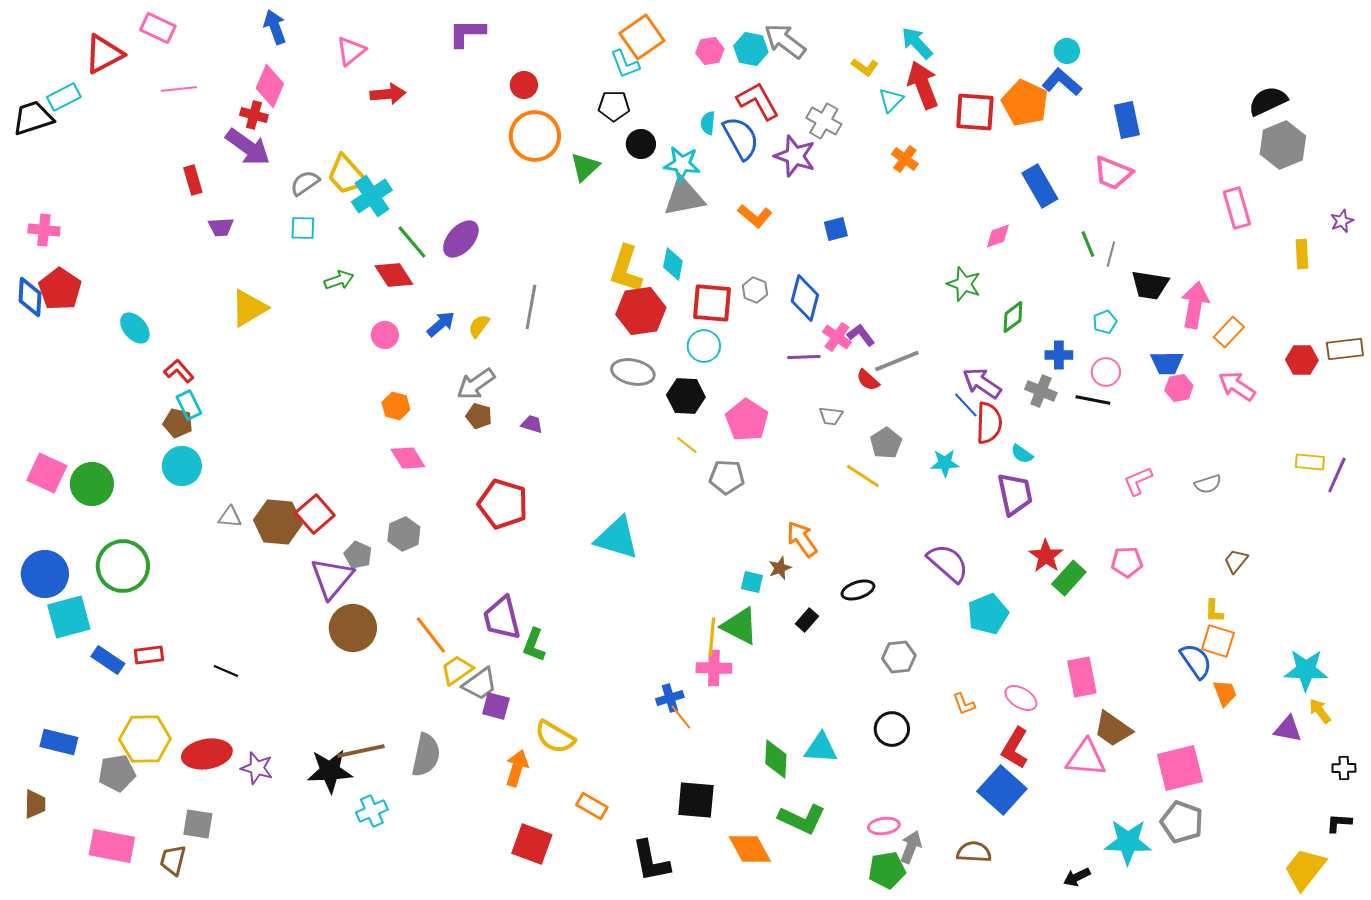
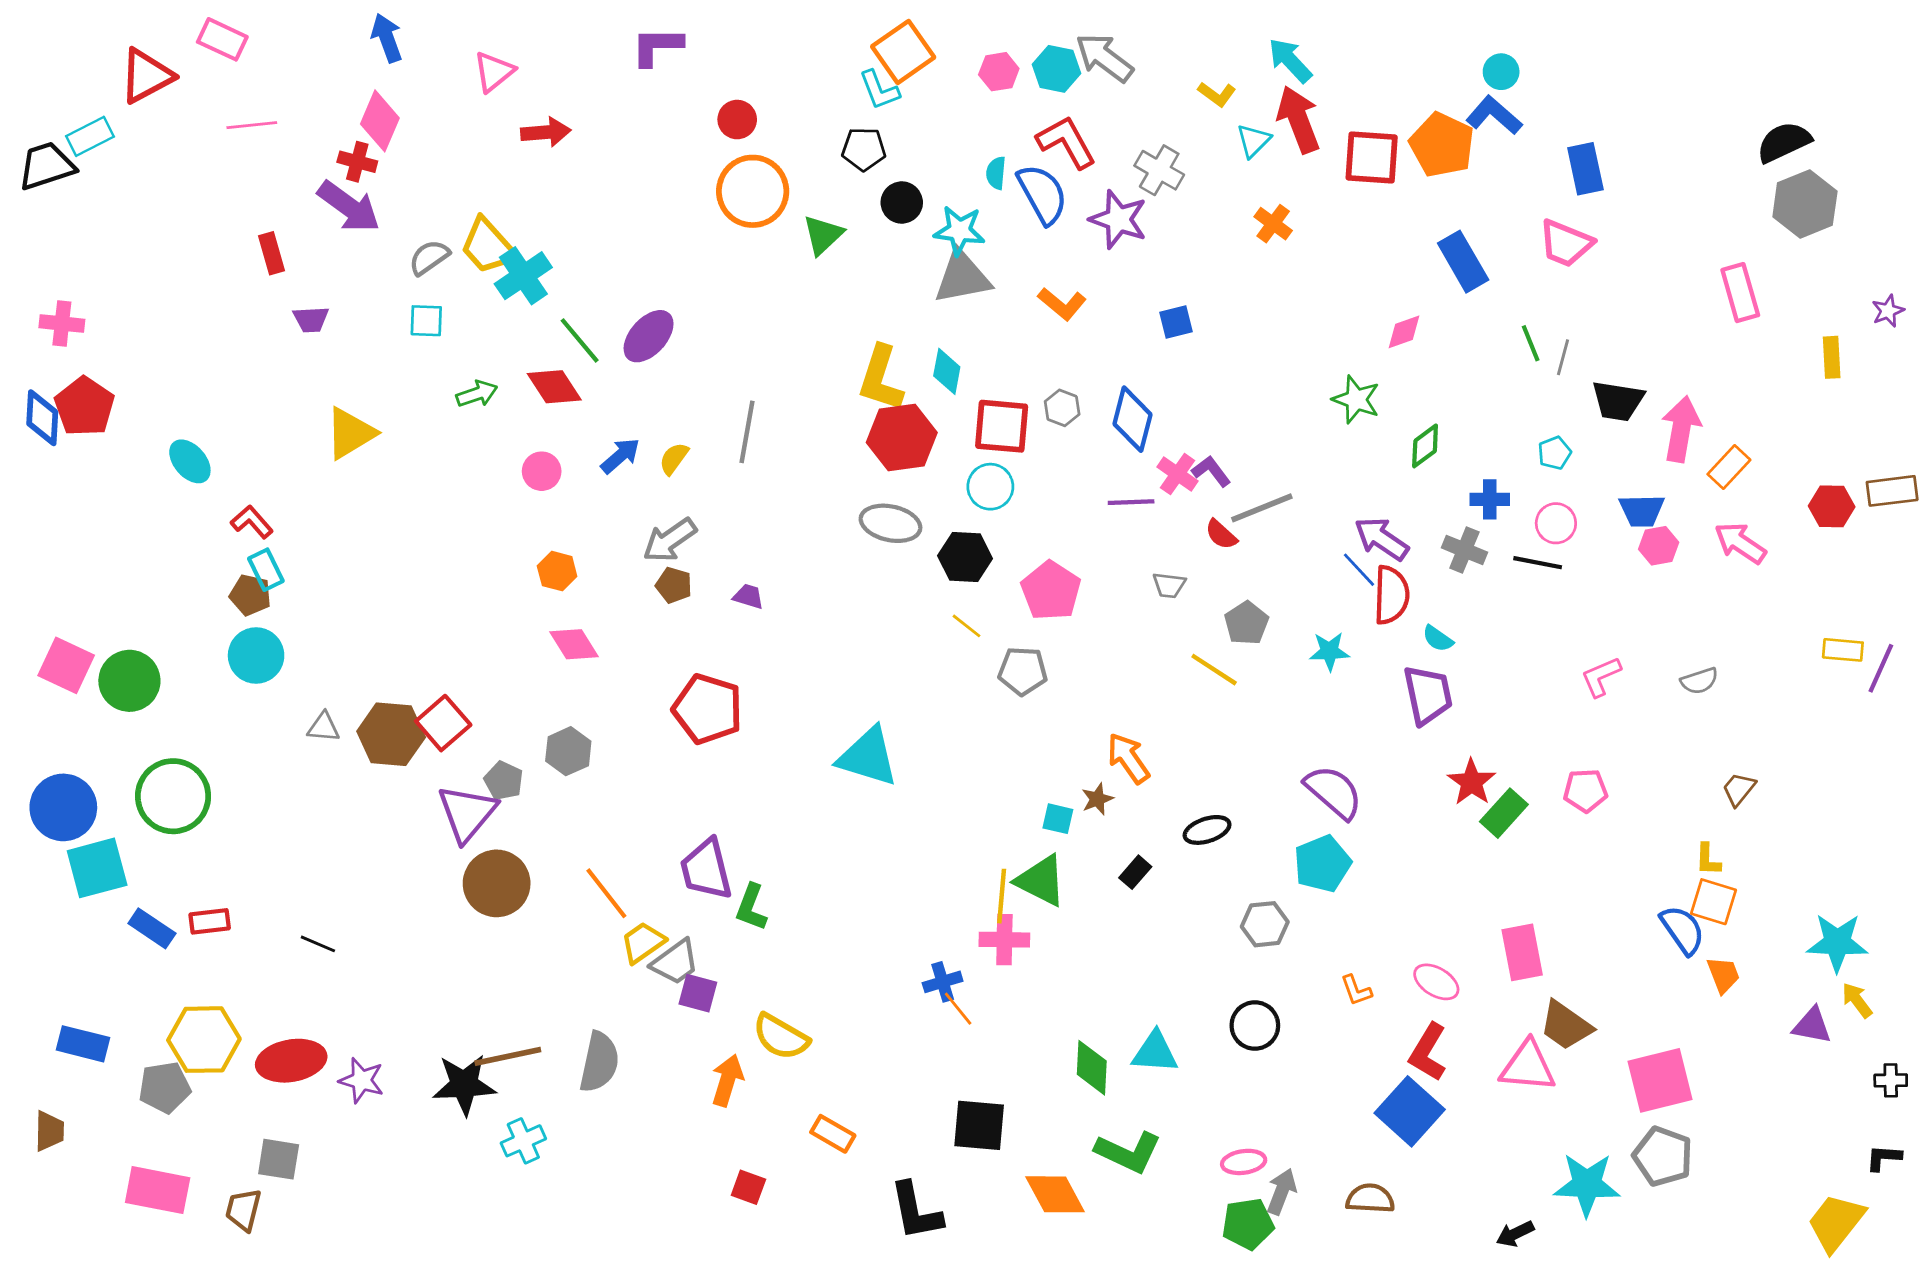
cyan pentagon: (988, 614) -> (1322, 864), moved
red square: (532, 844) -> (748, 1187), size x0.6

